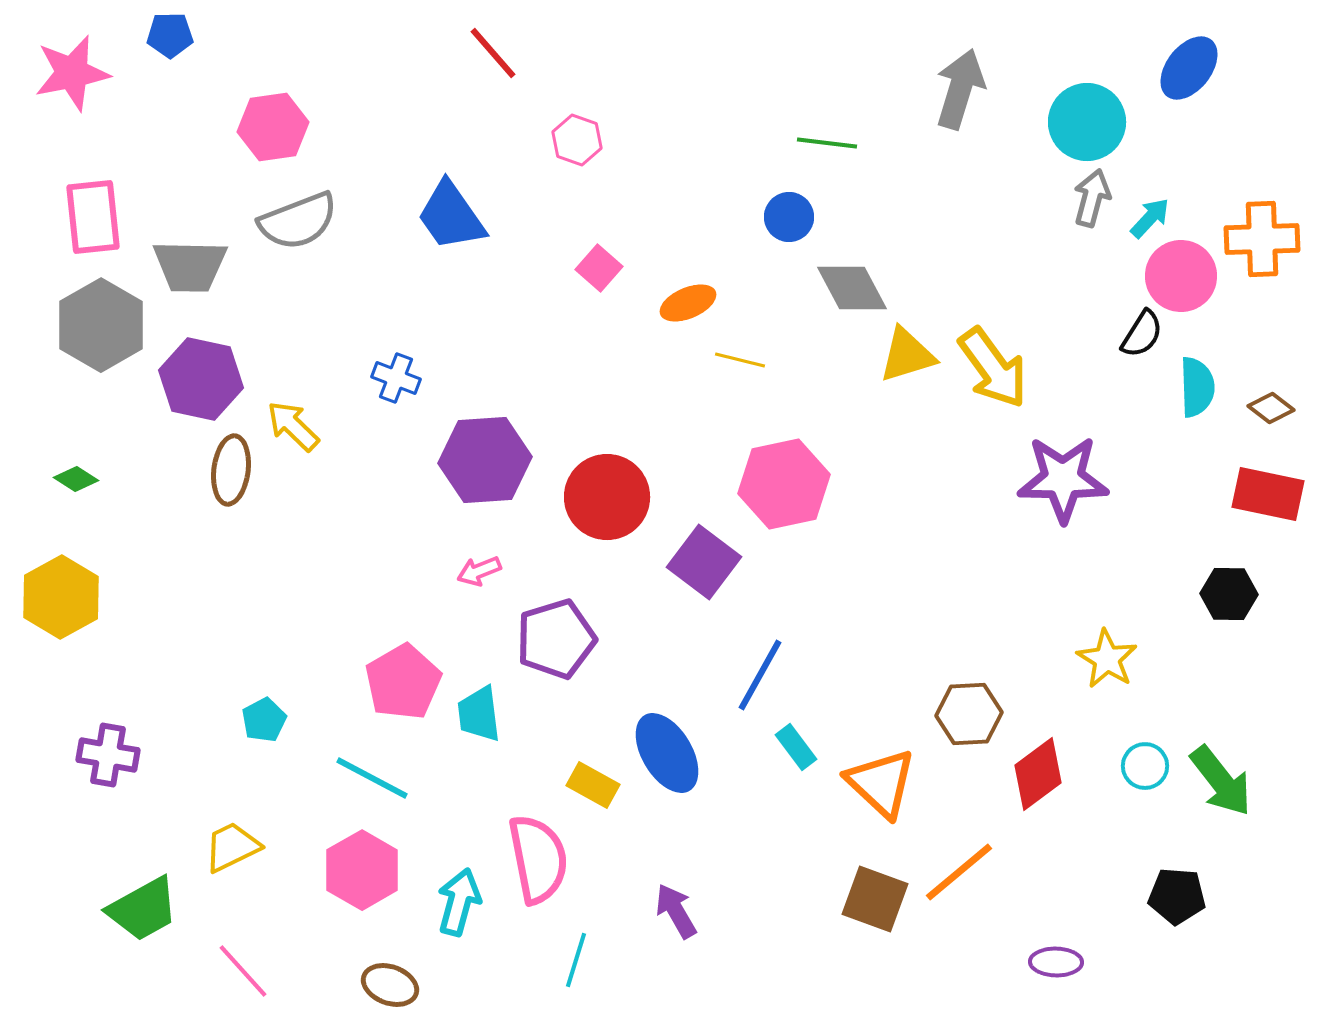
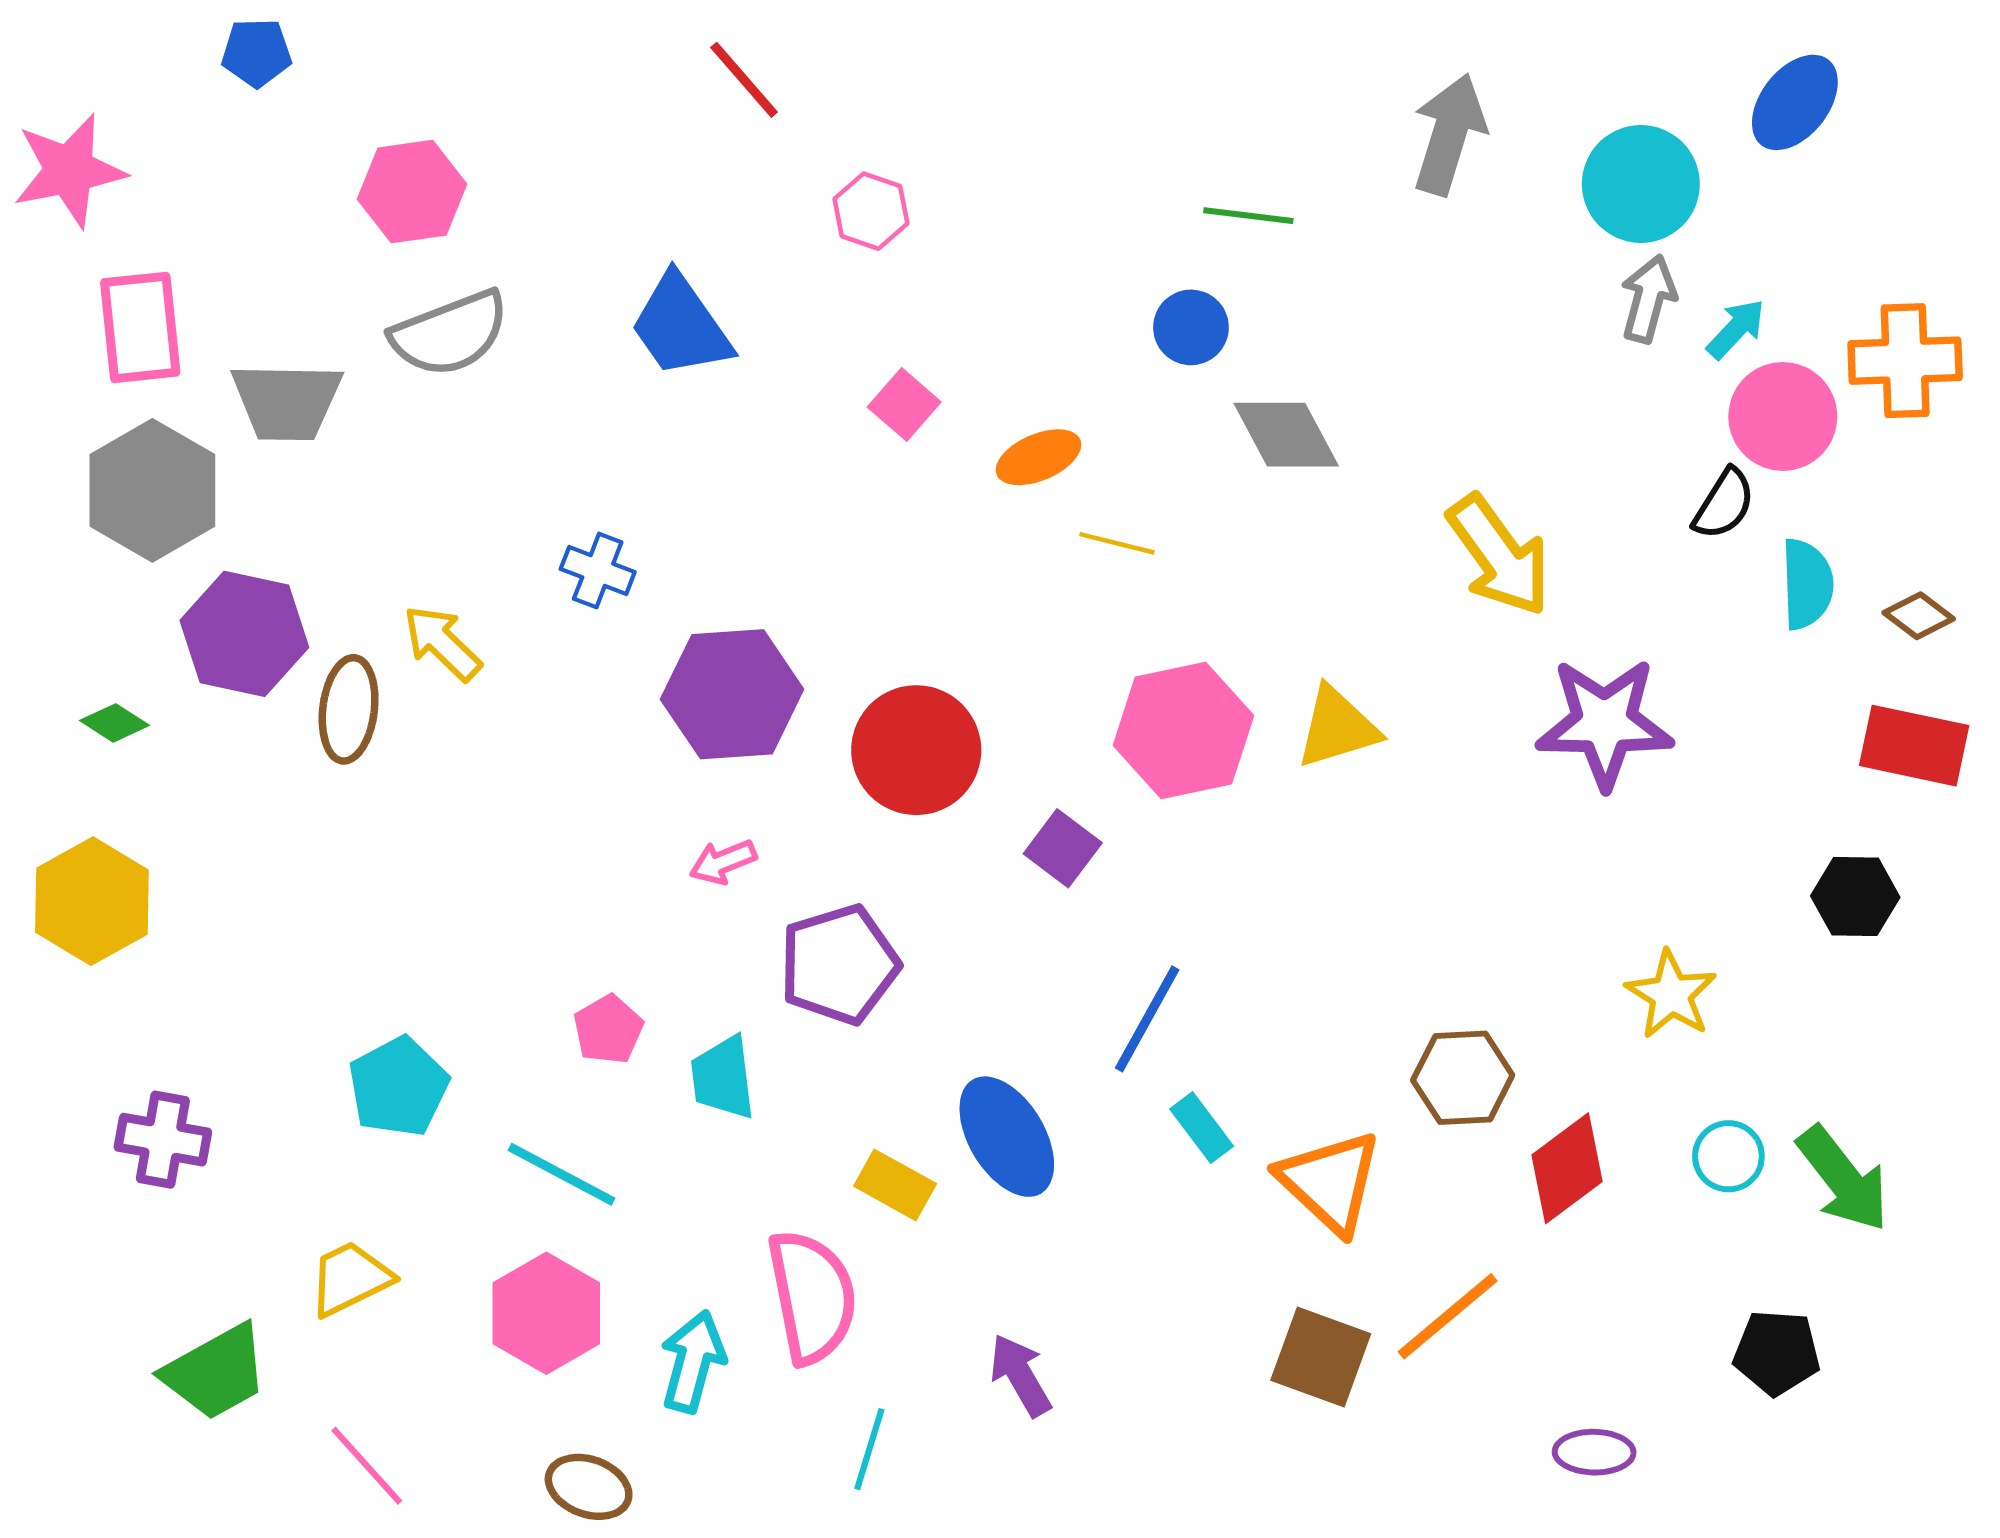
pink star: (72, 73) -> (69, 170), moved
yellow triangle: (907, 355) -> (1337, 727), moved
purple hexagon: (201, 379) -> (244, 634), moved
purple square: (704, 562) -> (1063, 848), size x0.7
pink pentagon: (403, 682) -> (608, 1029), size x0.6
cyan pentagon: (264, 720) -> (398, 1087), size x1.5

